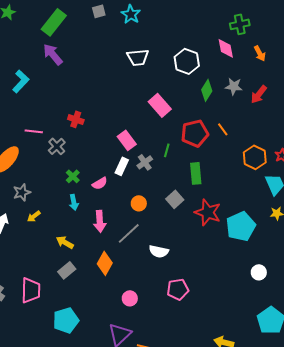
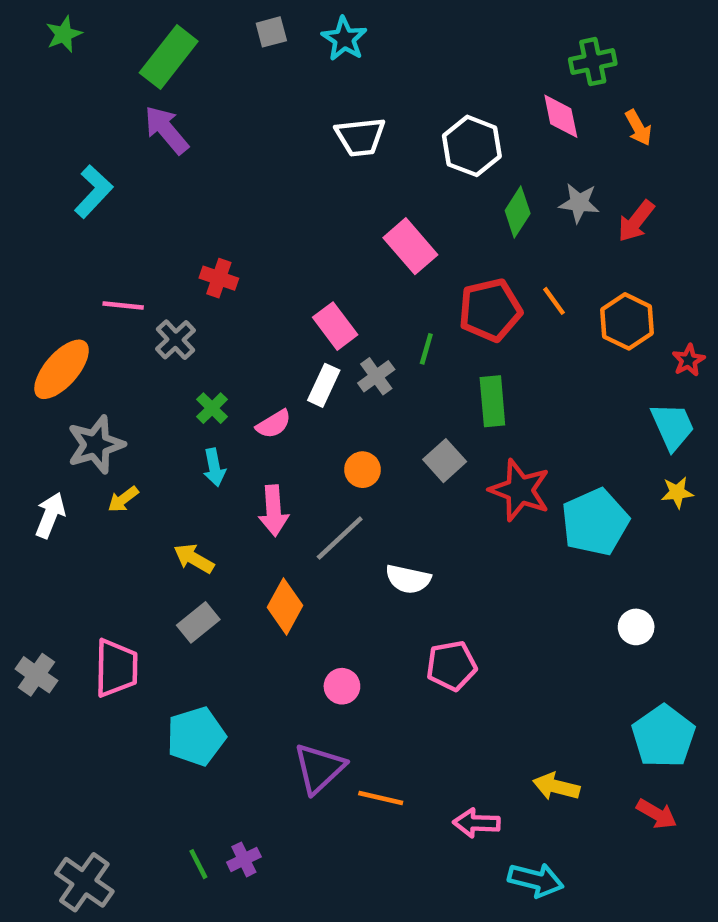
orange hexagon: (255, 157) -> (627, 321), moved
gray star: (22, 192) -> (96, 445), size x1.4

